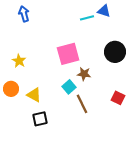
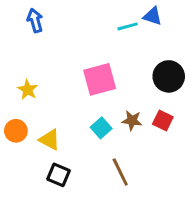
brown star: (84, 74) -> (132, 121), moved
red square: (118, 98) -> (163, 121), moved
brown line: (82, 104) -> (120, 172), moved
black square: (40, 119) -> (58, 175), turned 35

